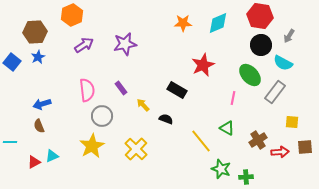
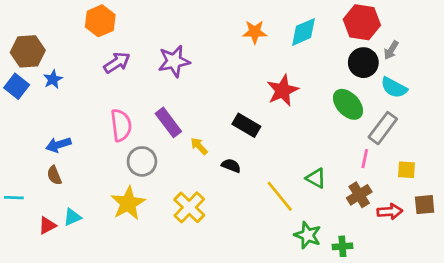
brown hexagon: (35, 32) -> (28, 51), moved
gray arrow: (289, 36) -> (391, 50), moved
purple rectangle: (121, 88) -> (168, 122), size x1.5
pink line: (233, 98) -> (365, 159), moved

